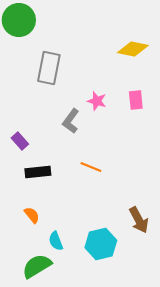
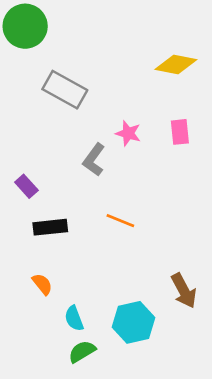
gray rectangle: (49, 68) -> (65, 90), turned -72
green semicircle: (37, 266) -> (82, 351), moved, size x0.7

